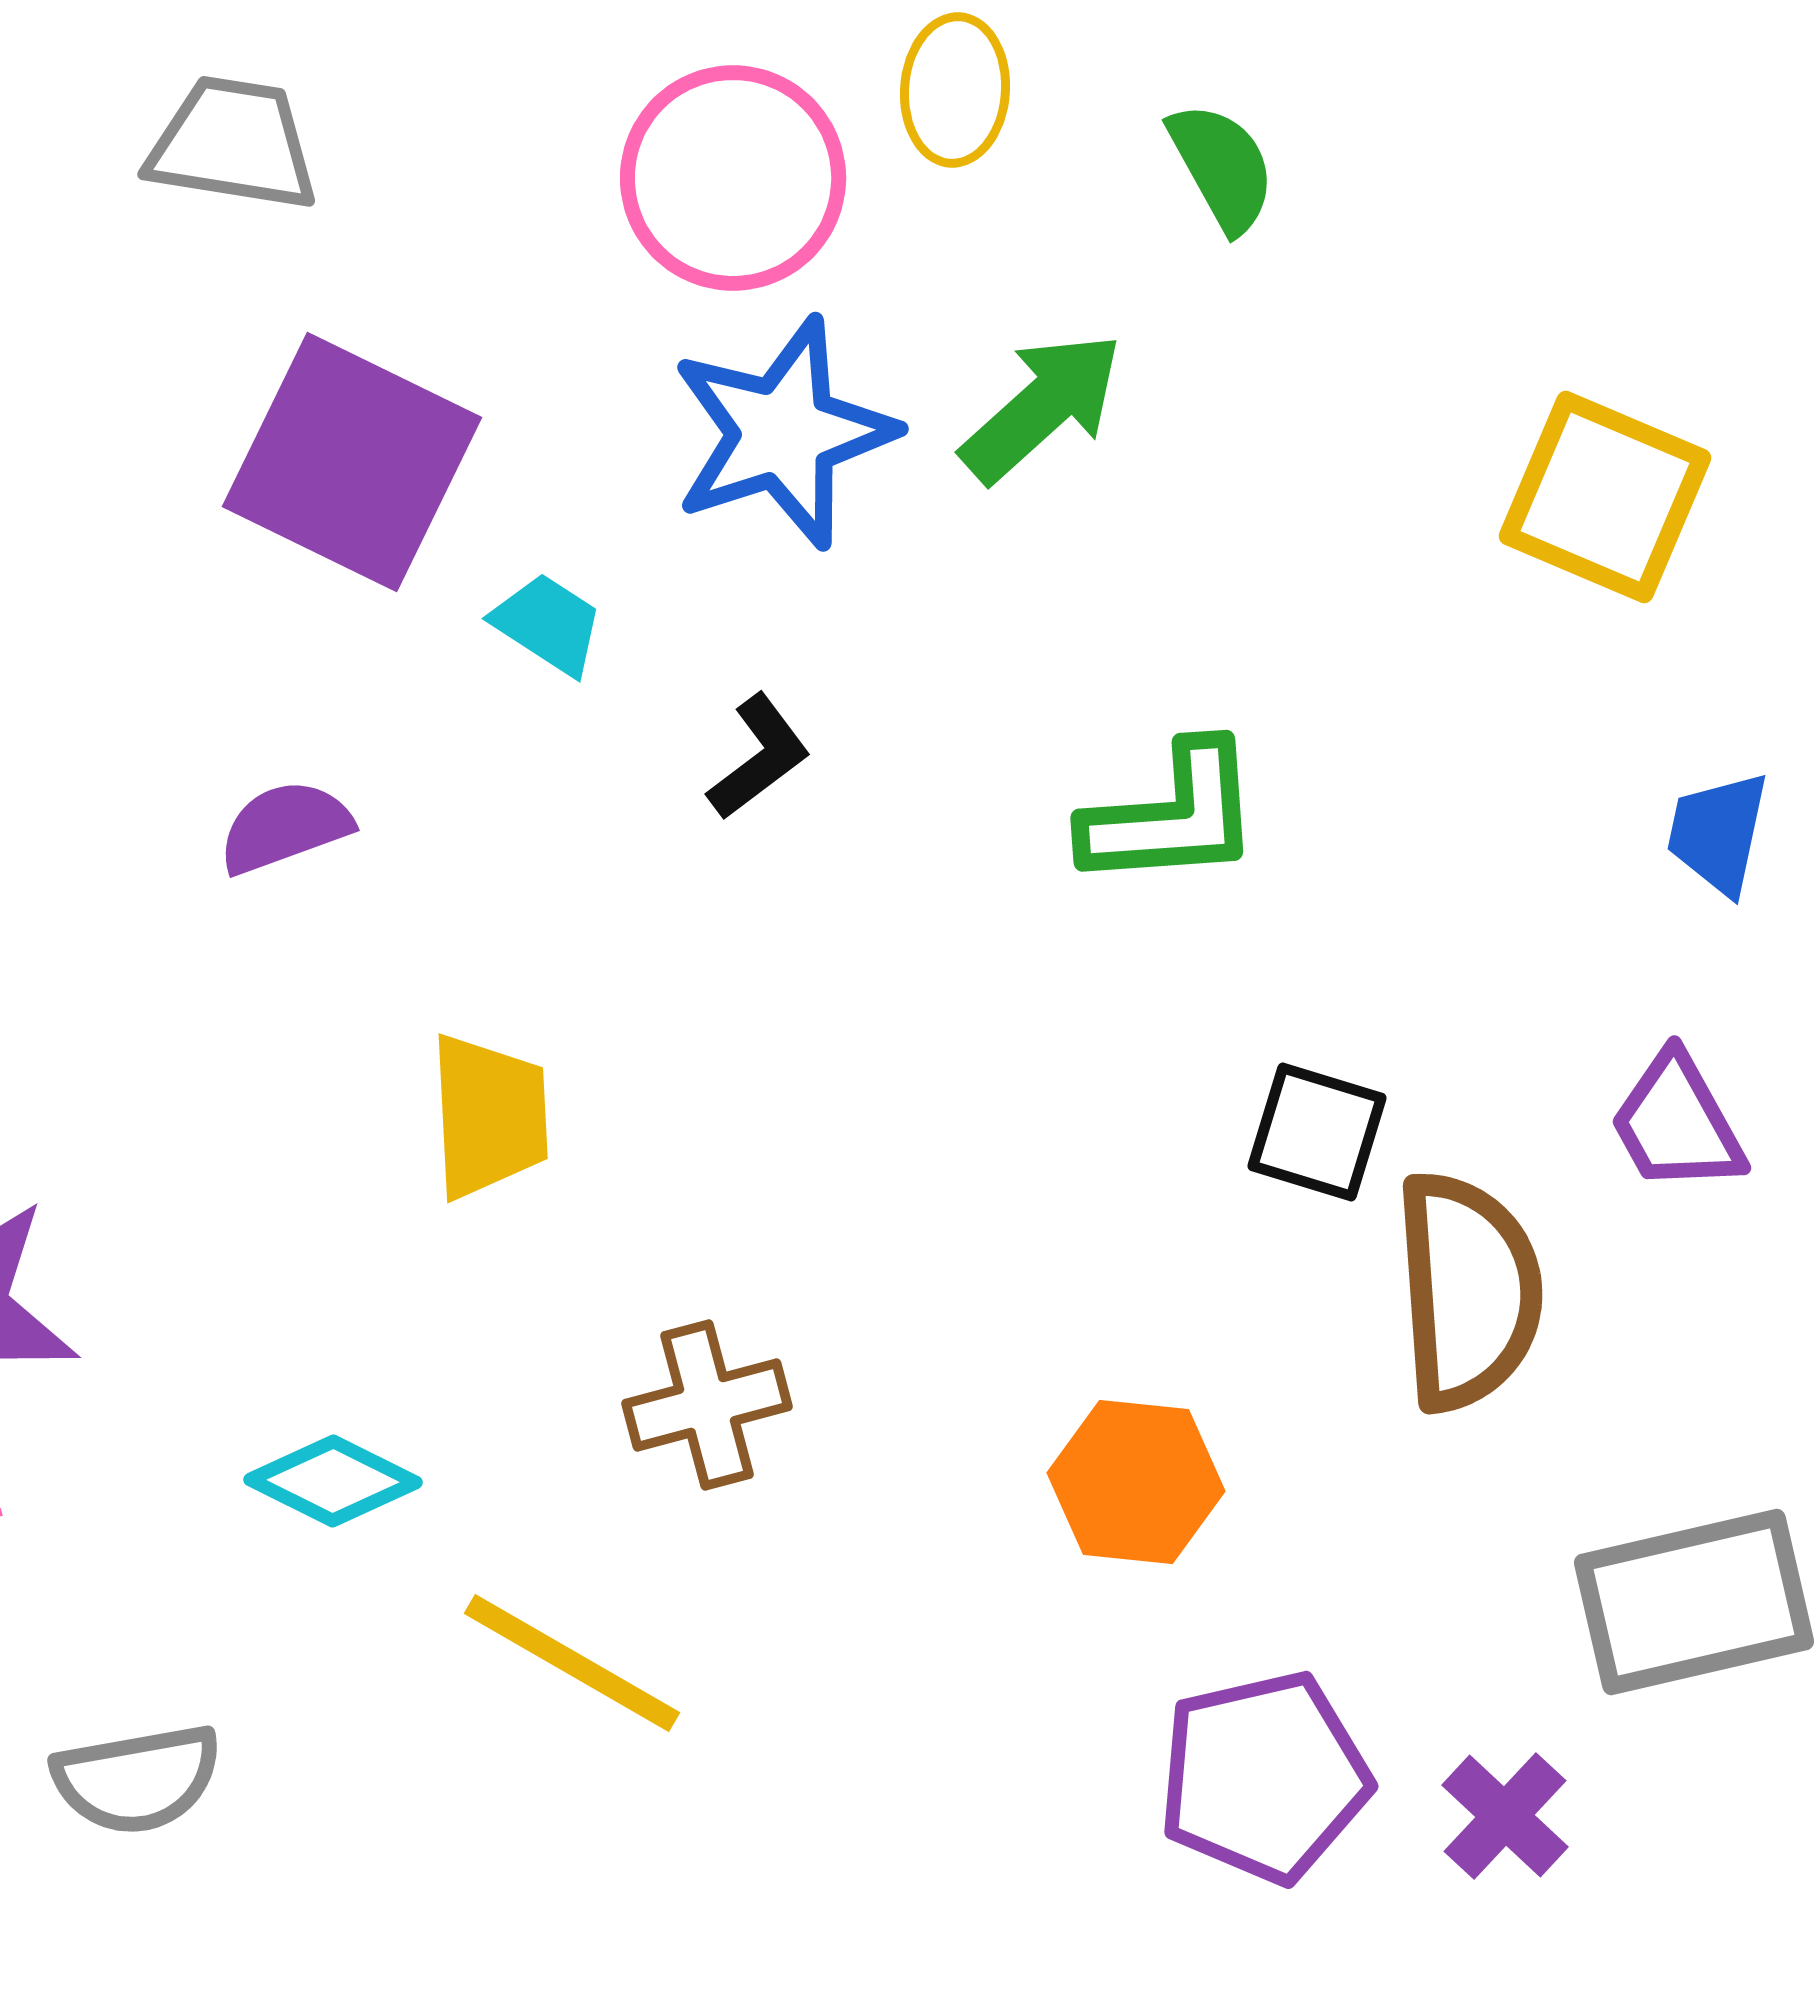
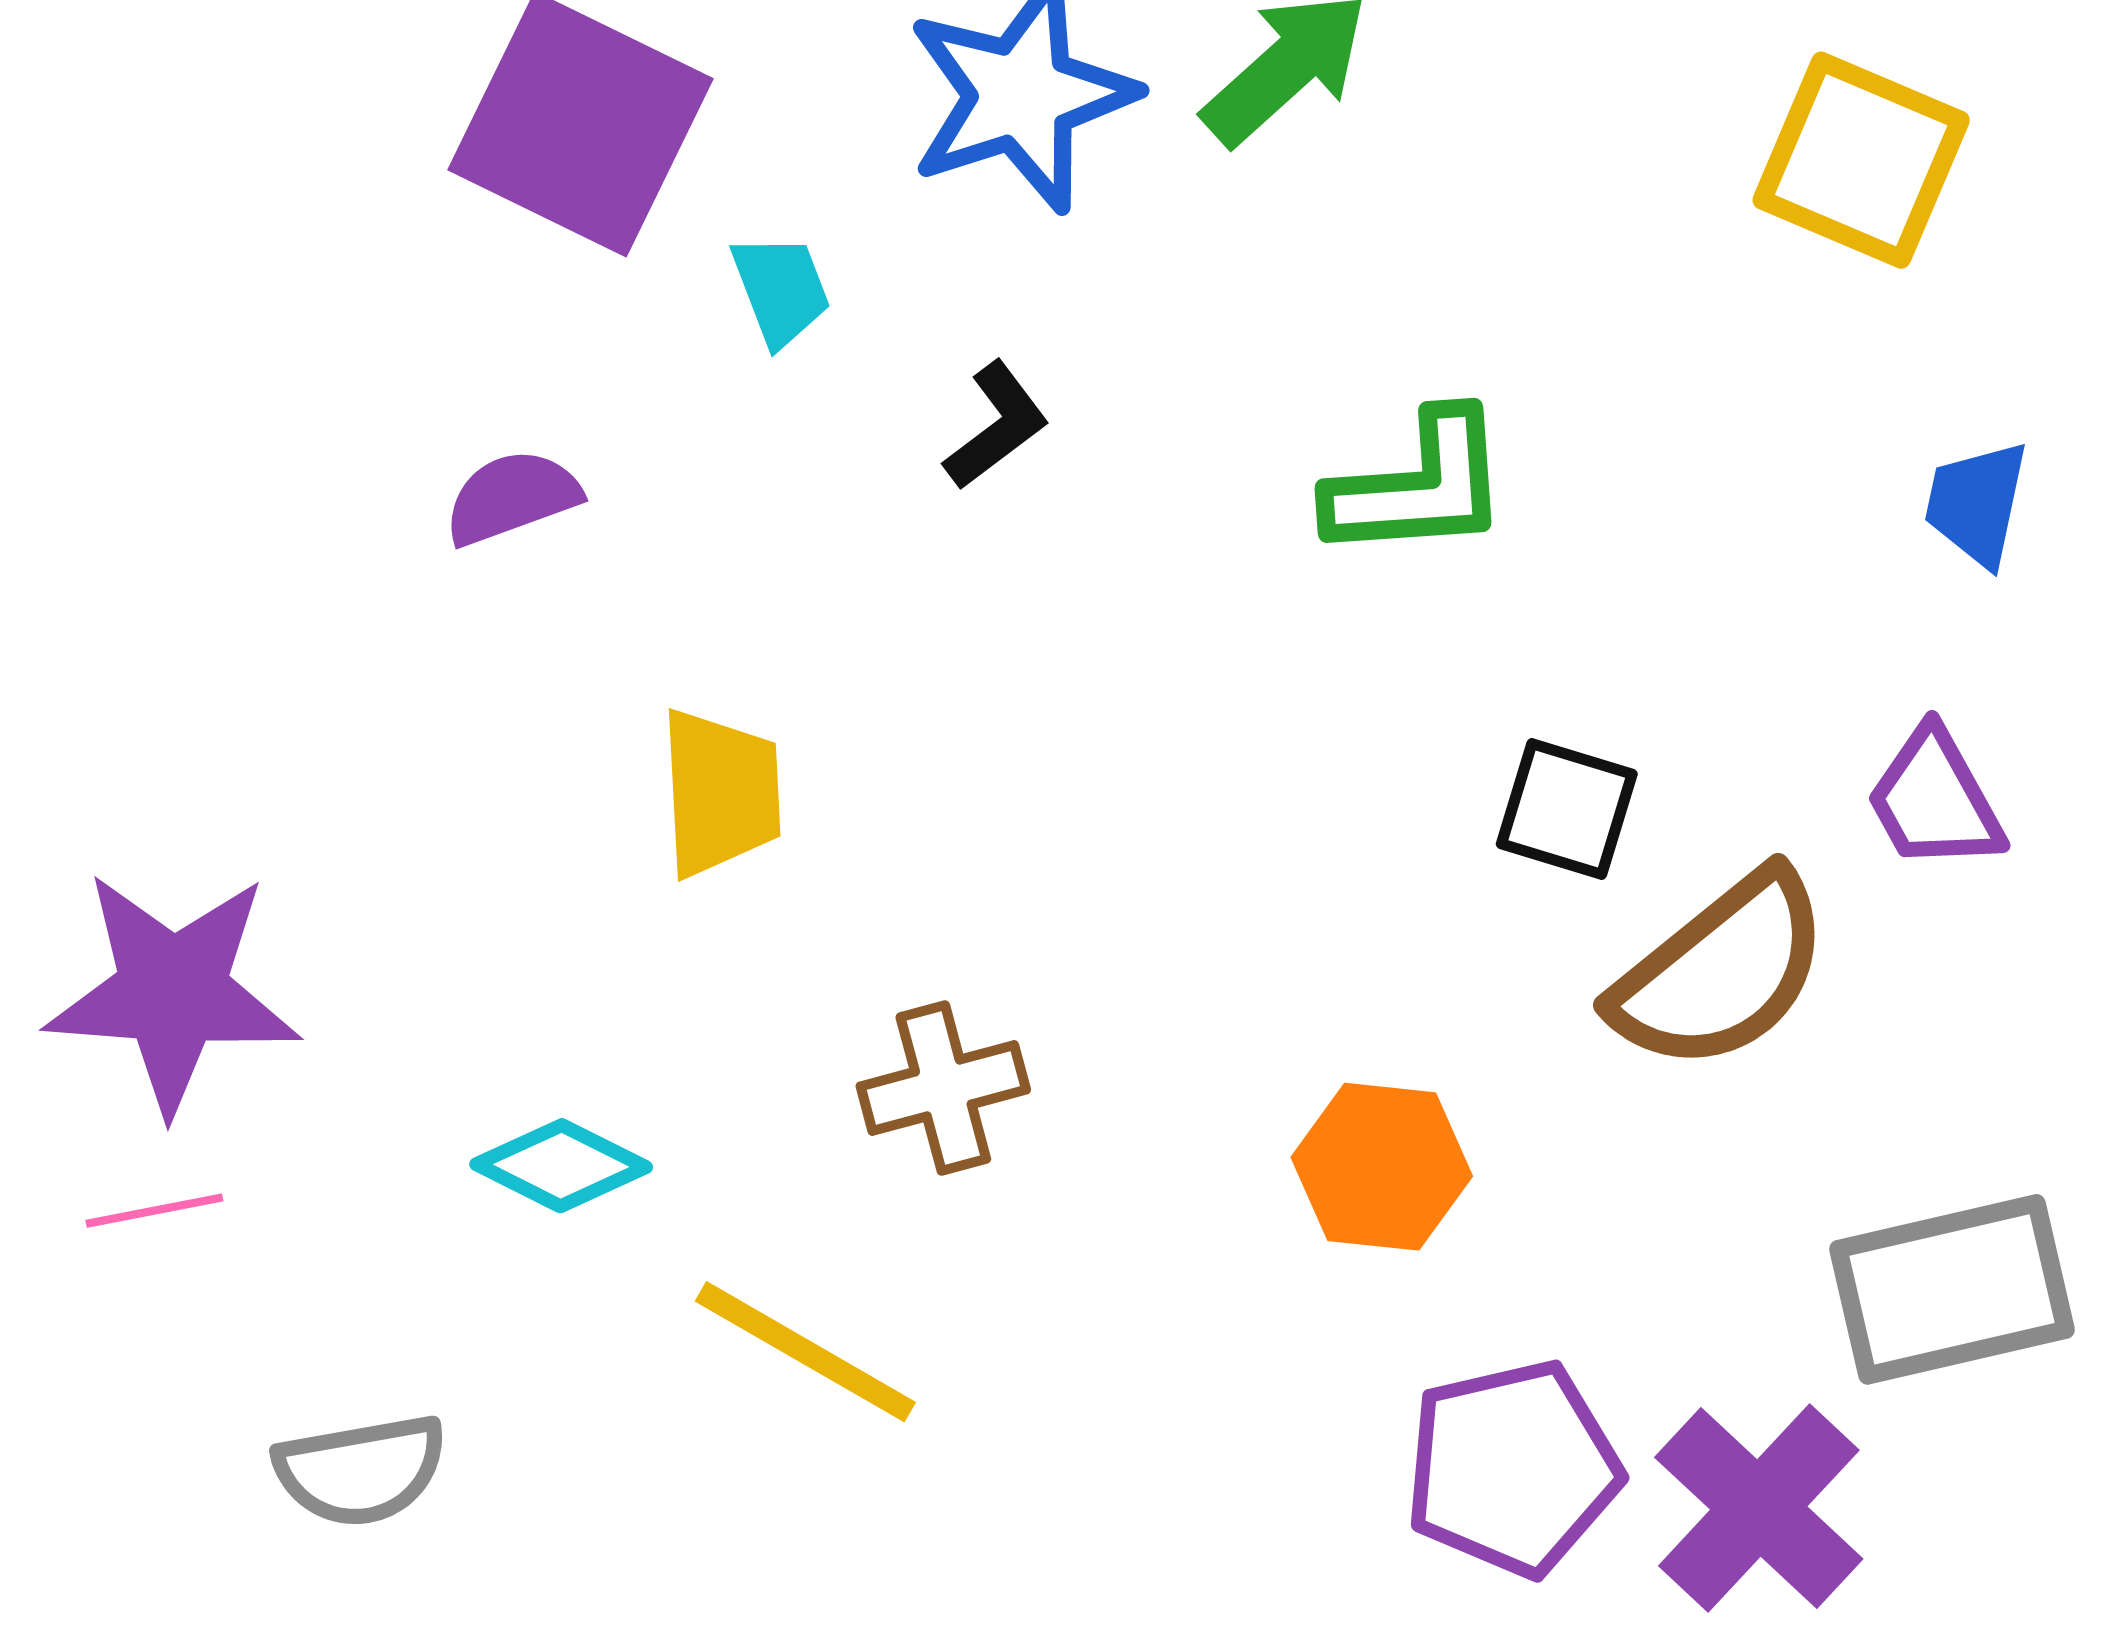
cyan trapezoid: (548, 624) -> (781, 290), turned 36
brown semicircle: (1468, 1291) -> (1721, 971), turned 55
purple cross: (1505, 1816) -> (1759, 1508), size x1.6

